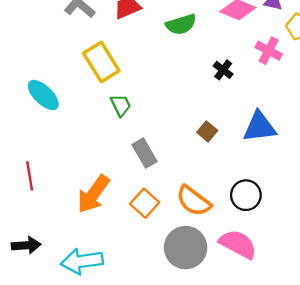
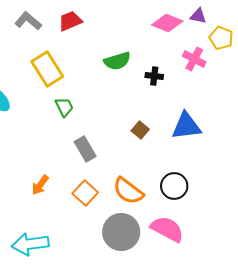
green semicircle: (181, 24) -> (117, 61), moved
black cross: (223, 70) -> (154, 76), turned -30
orange arrow: (93, 194) -> (40, 185), size x0.6

